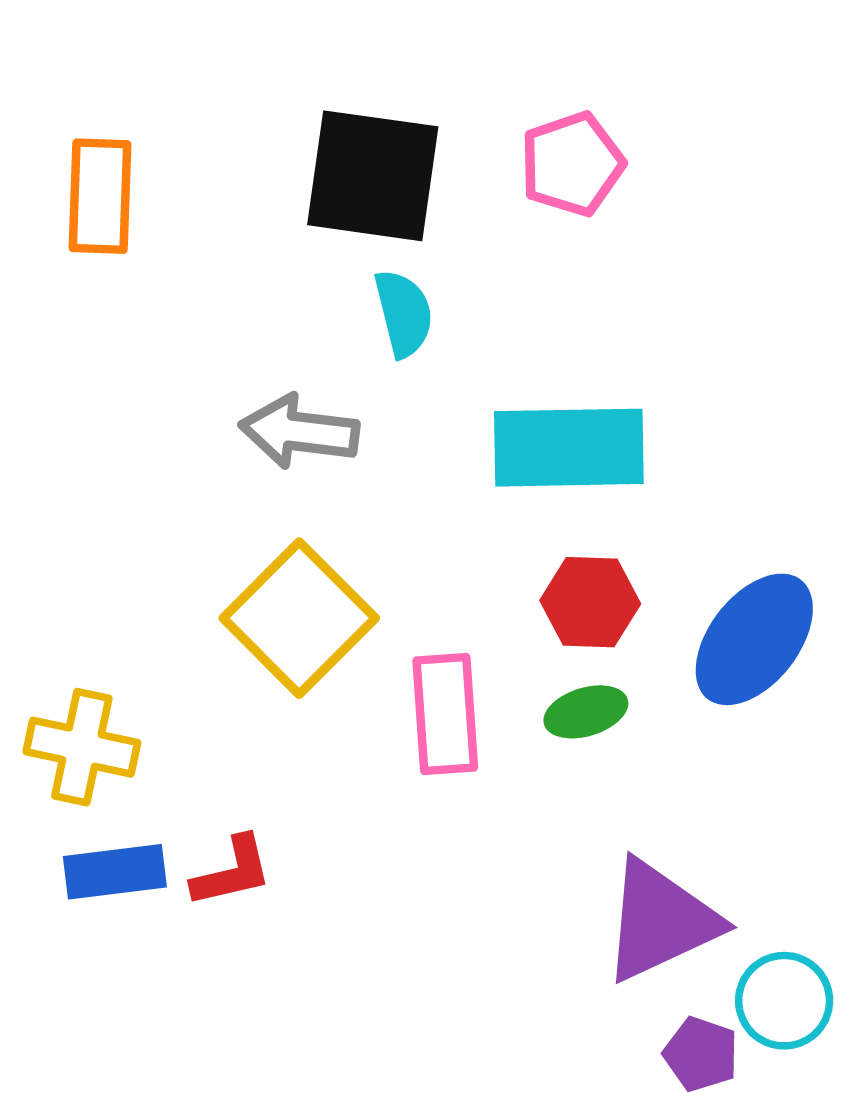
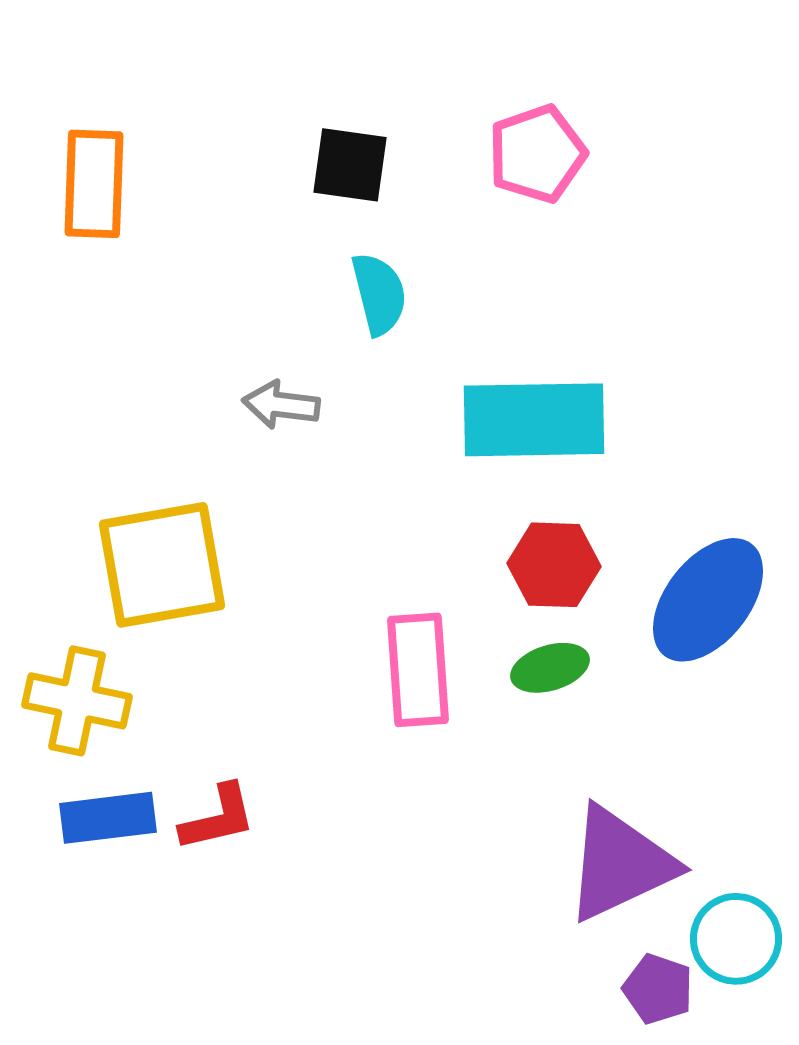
black square: (373, 176) -> (350, 165), size x0.6
gray arrow: (299, 432) -> (281, 405), size x0.7
yellow square: (299, 618) -> (162, 565), moved, turned 35

